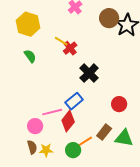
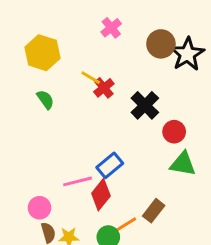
black cross: (89, 73) -> (145, 105), moved
red circle: (119, 104) -> (174, 132), moved
pink circle: (35, 126) -> (40, 208), moved
green triangle: (124, 138) -> (183, 164), moved

